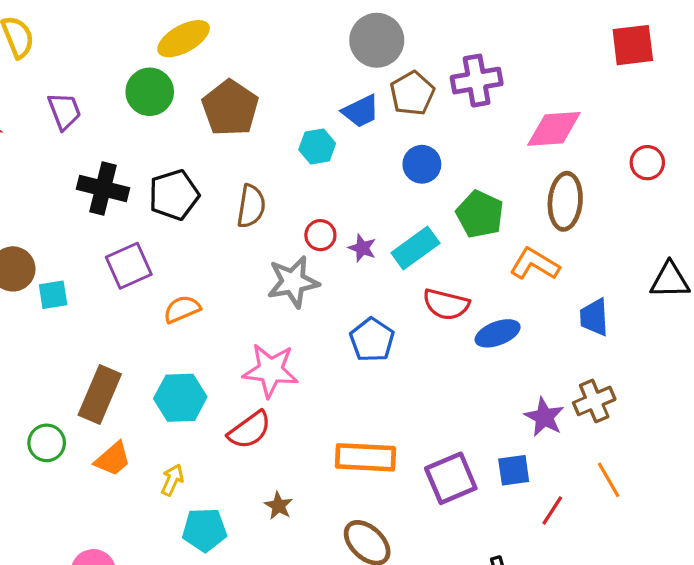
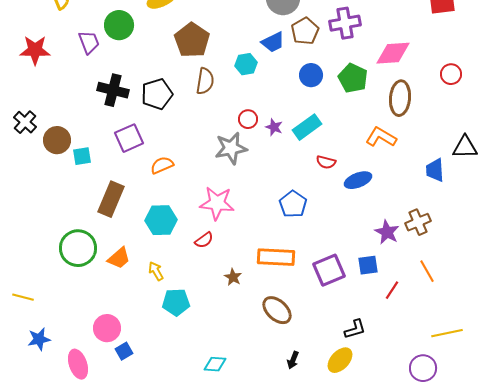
green circle: (150, 92) -> (119, 25), moved
brown semicircle: (251, 206) -> (205, 81), moved
green pentagon: (480, 214) -> (353, 78), moved
red semicircle: (446, 304) -> (326, 162), size x0.7
blue trapezoid: (594, 317) -> (435, 170), moved
blue pentagon: (372, 340) -> (293, 204), moved
brown rectangle: (100, 395) -> (111, 199), moved
red semicircle: (250, 430) -> (204, 240), size x0.7
green circle: (47, 443) -> (78, 248), size x1.6
yellow arrow: (172, 480) -> (156, 271), turned -54
brown star: (279, 506) -> (233, 277), moved

